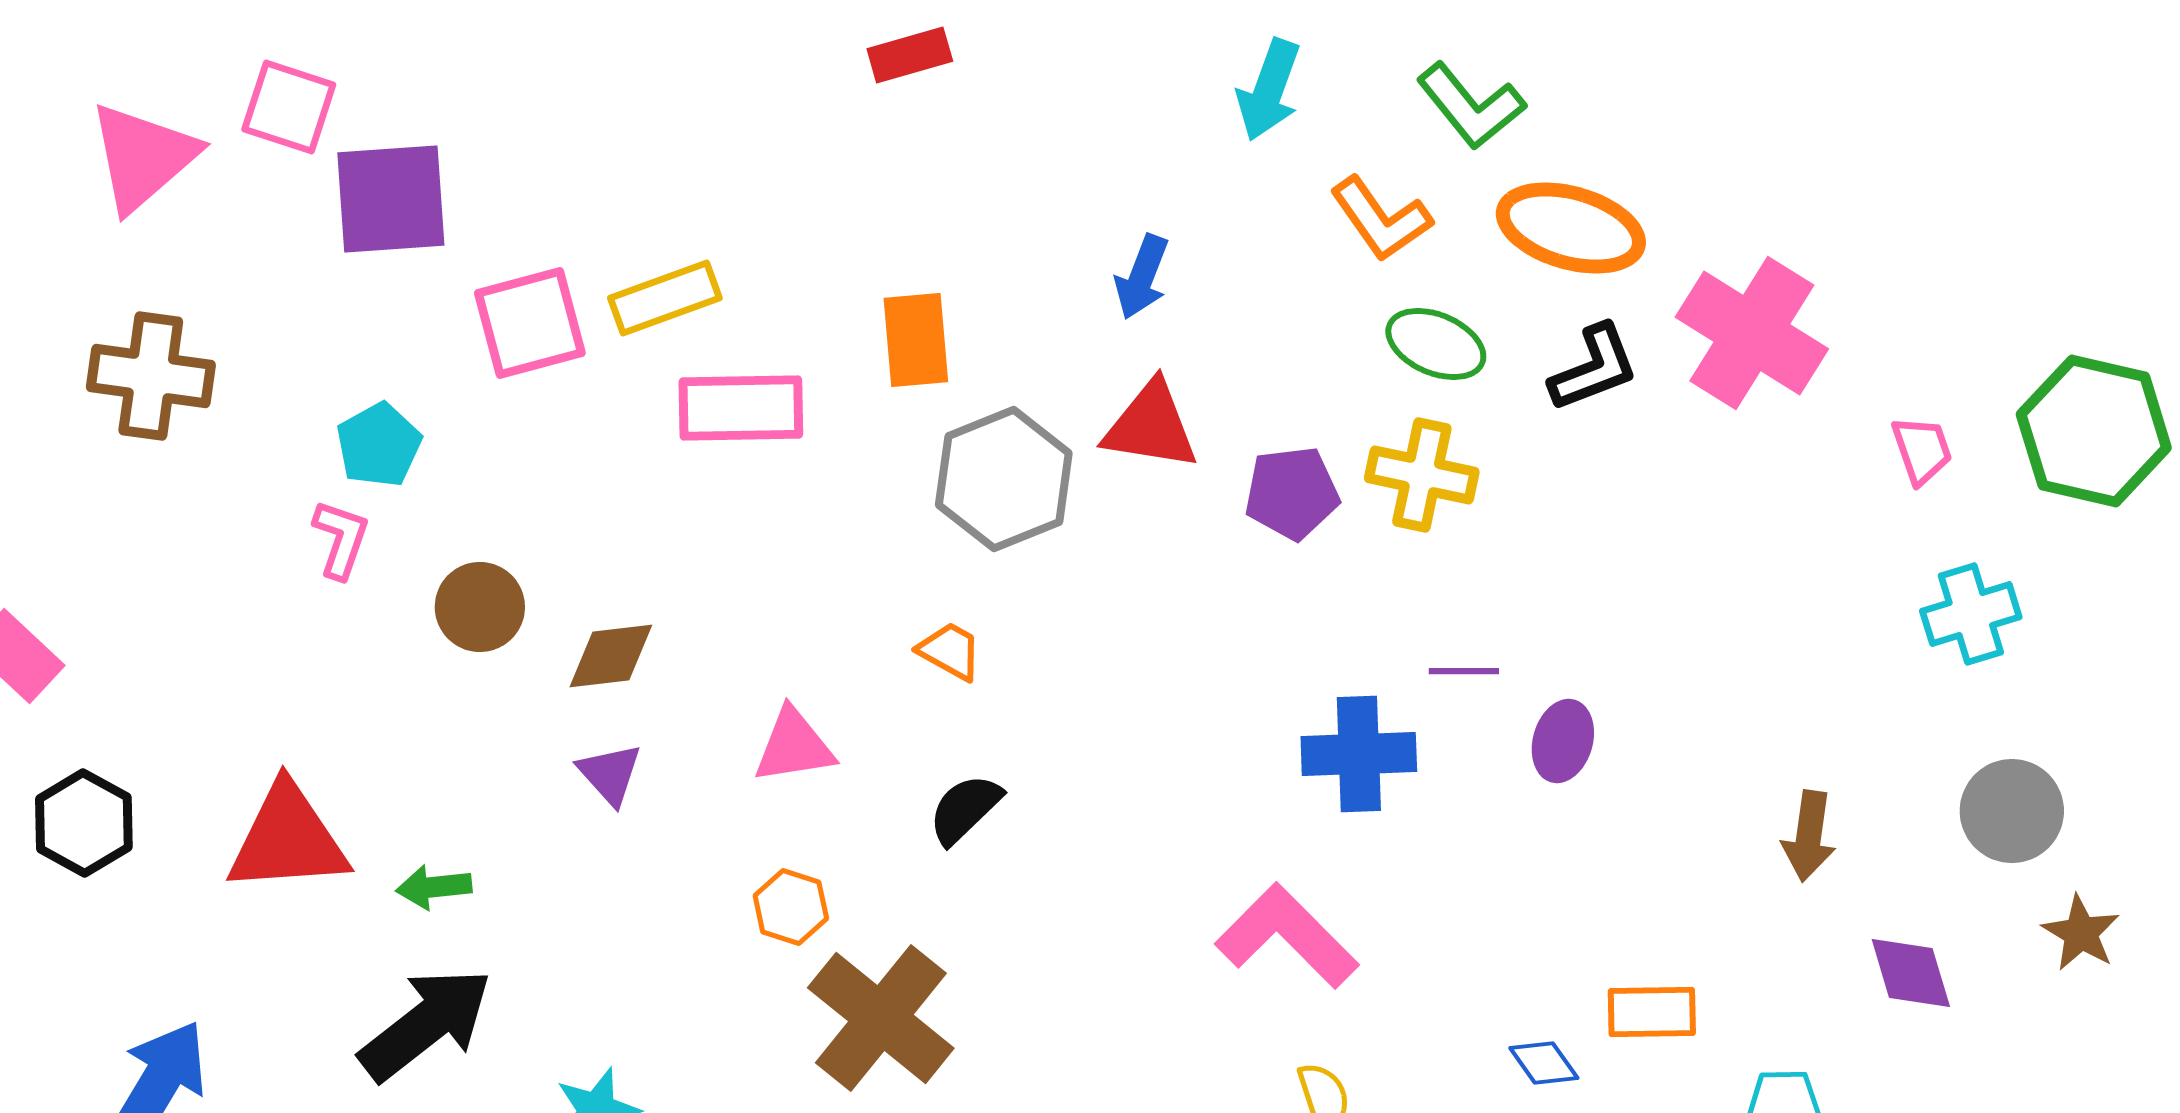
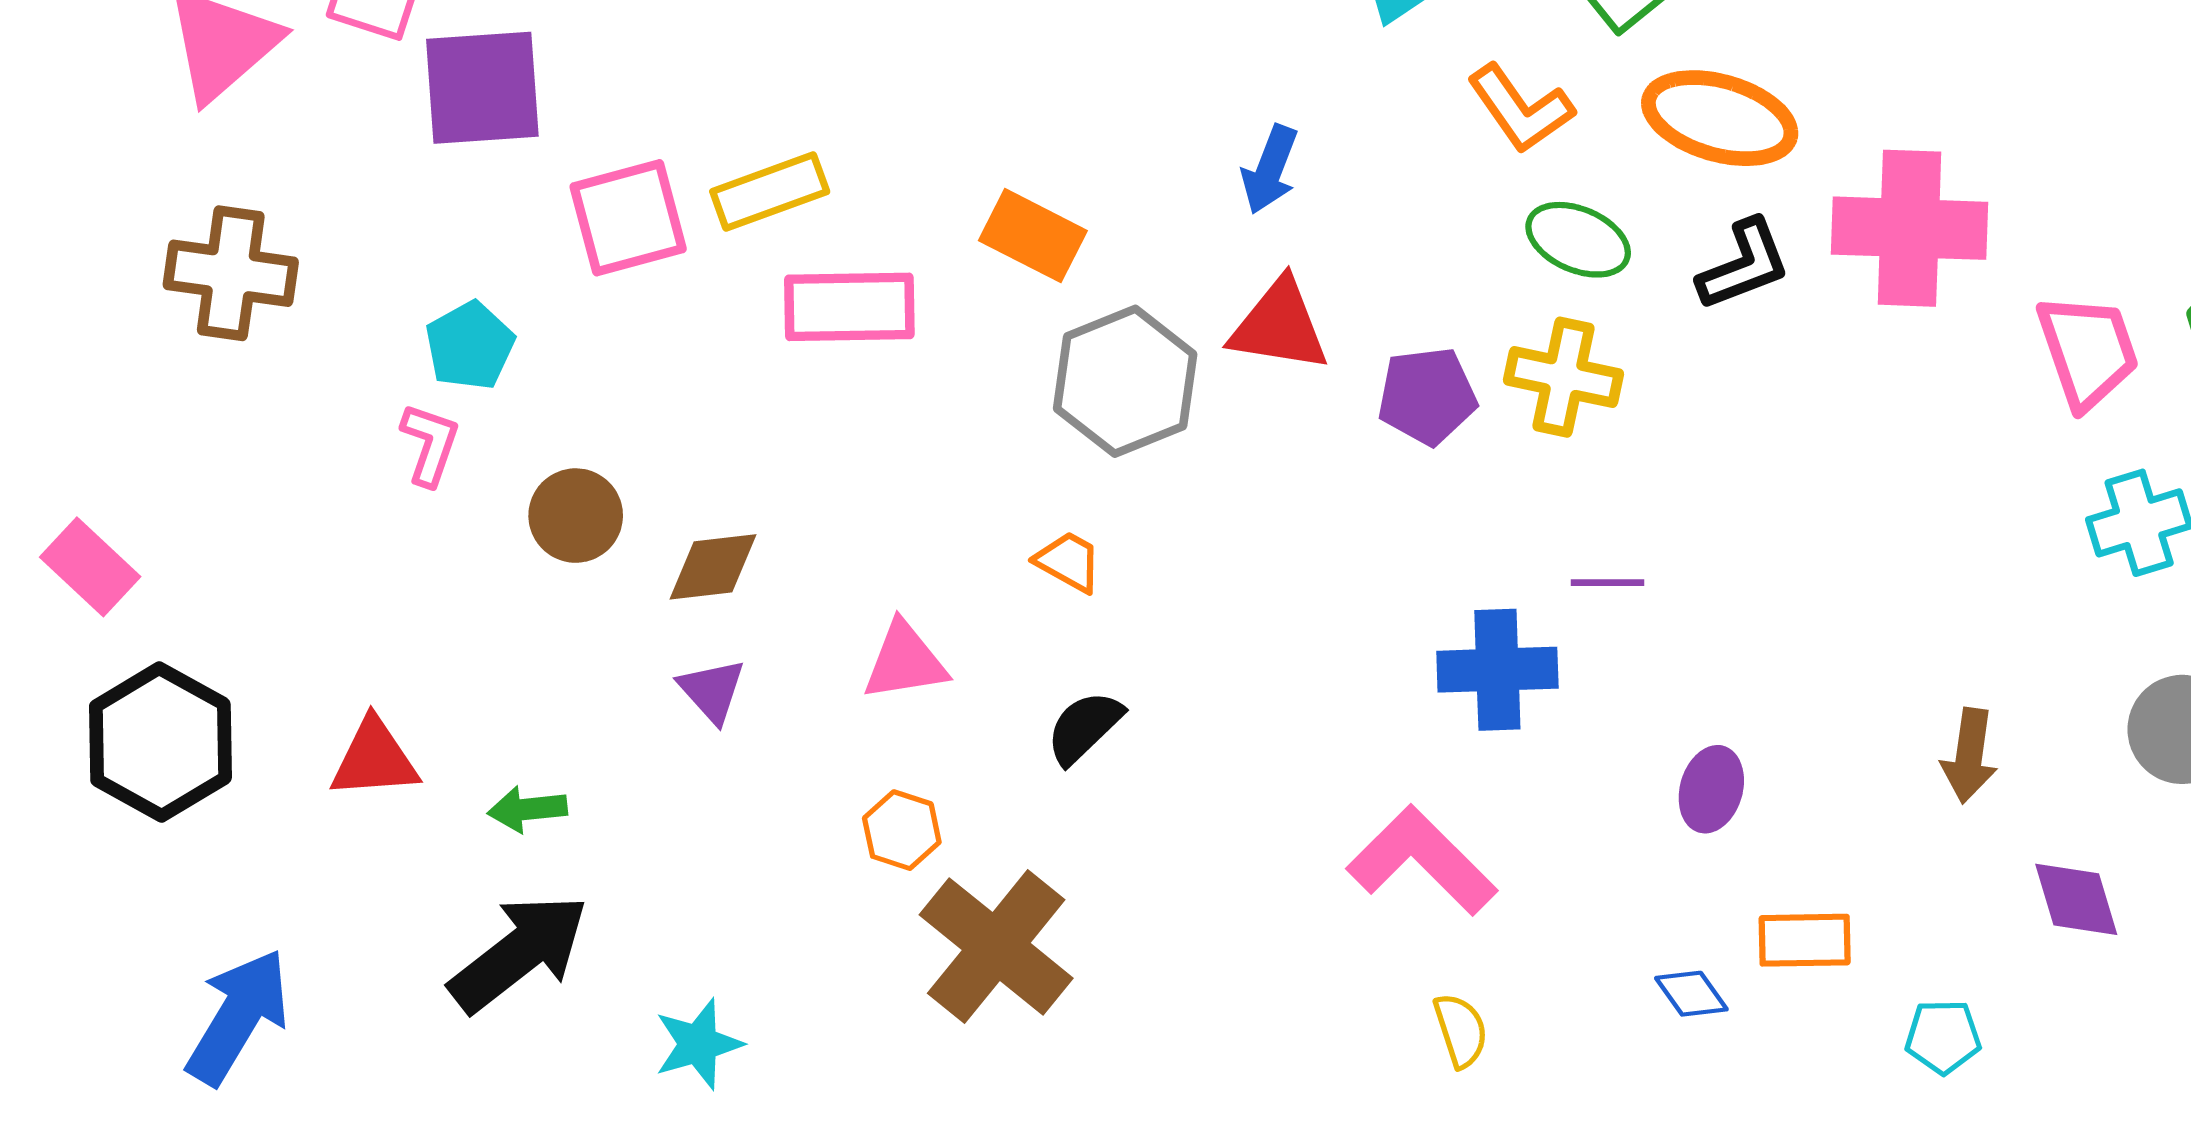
pink cross: (1752, 333) -> (1909, 228), turned -30
orange rectangle: (916, 340) -> (1033, 236), turned -58
pink trapezoid: (1922, 450) -> (2088, 351), size x1.6
purple ellipse: (1563, 741) -> (1711, 789), moved
black hexagon: (84, 823) -> (160, 742), size x1.4
red triangle: (288, 839) -> (374, 759), size x0.7

